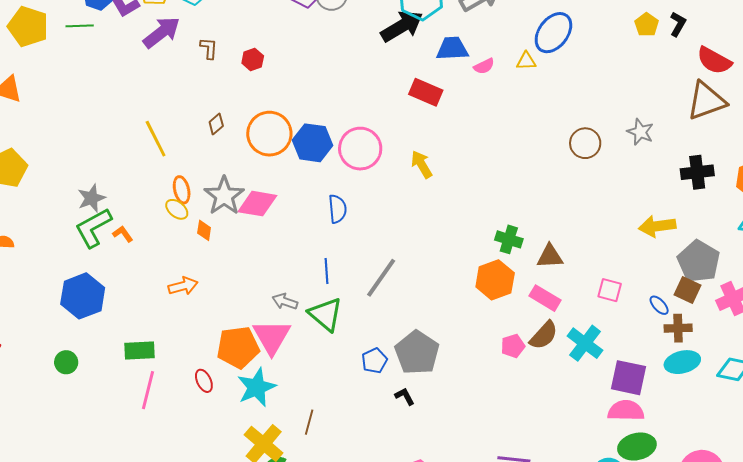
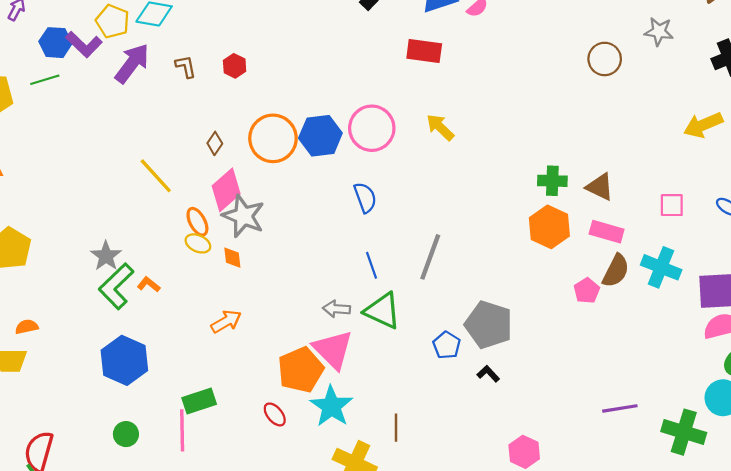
pink diamond: (257, 204) -> (226, 190), moved, turned -36
brown triangle: (550, 256) -> (600, 187), turned 44
pink line: (148, 390) -> (182, 430), moved

